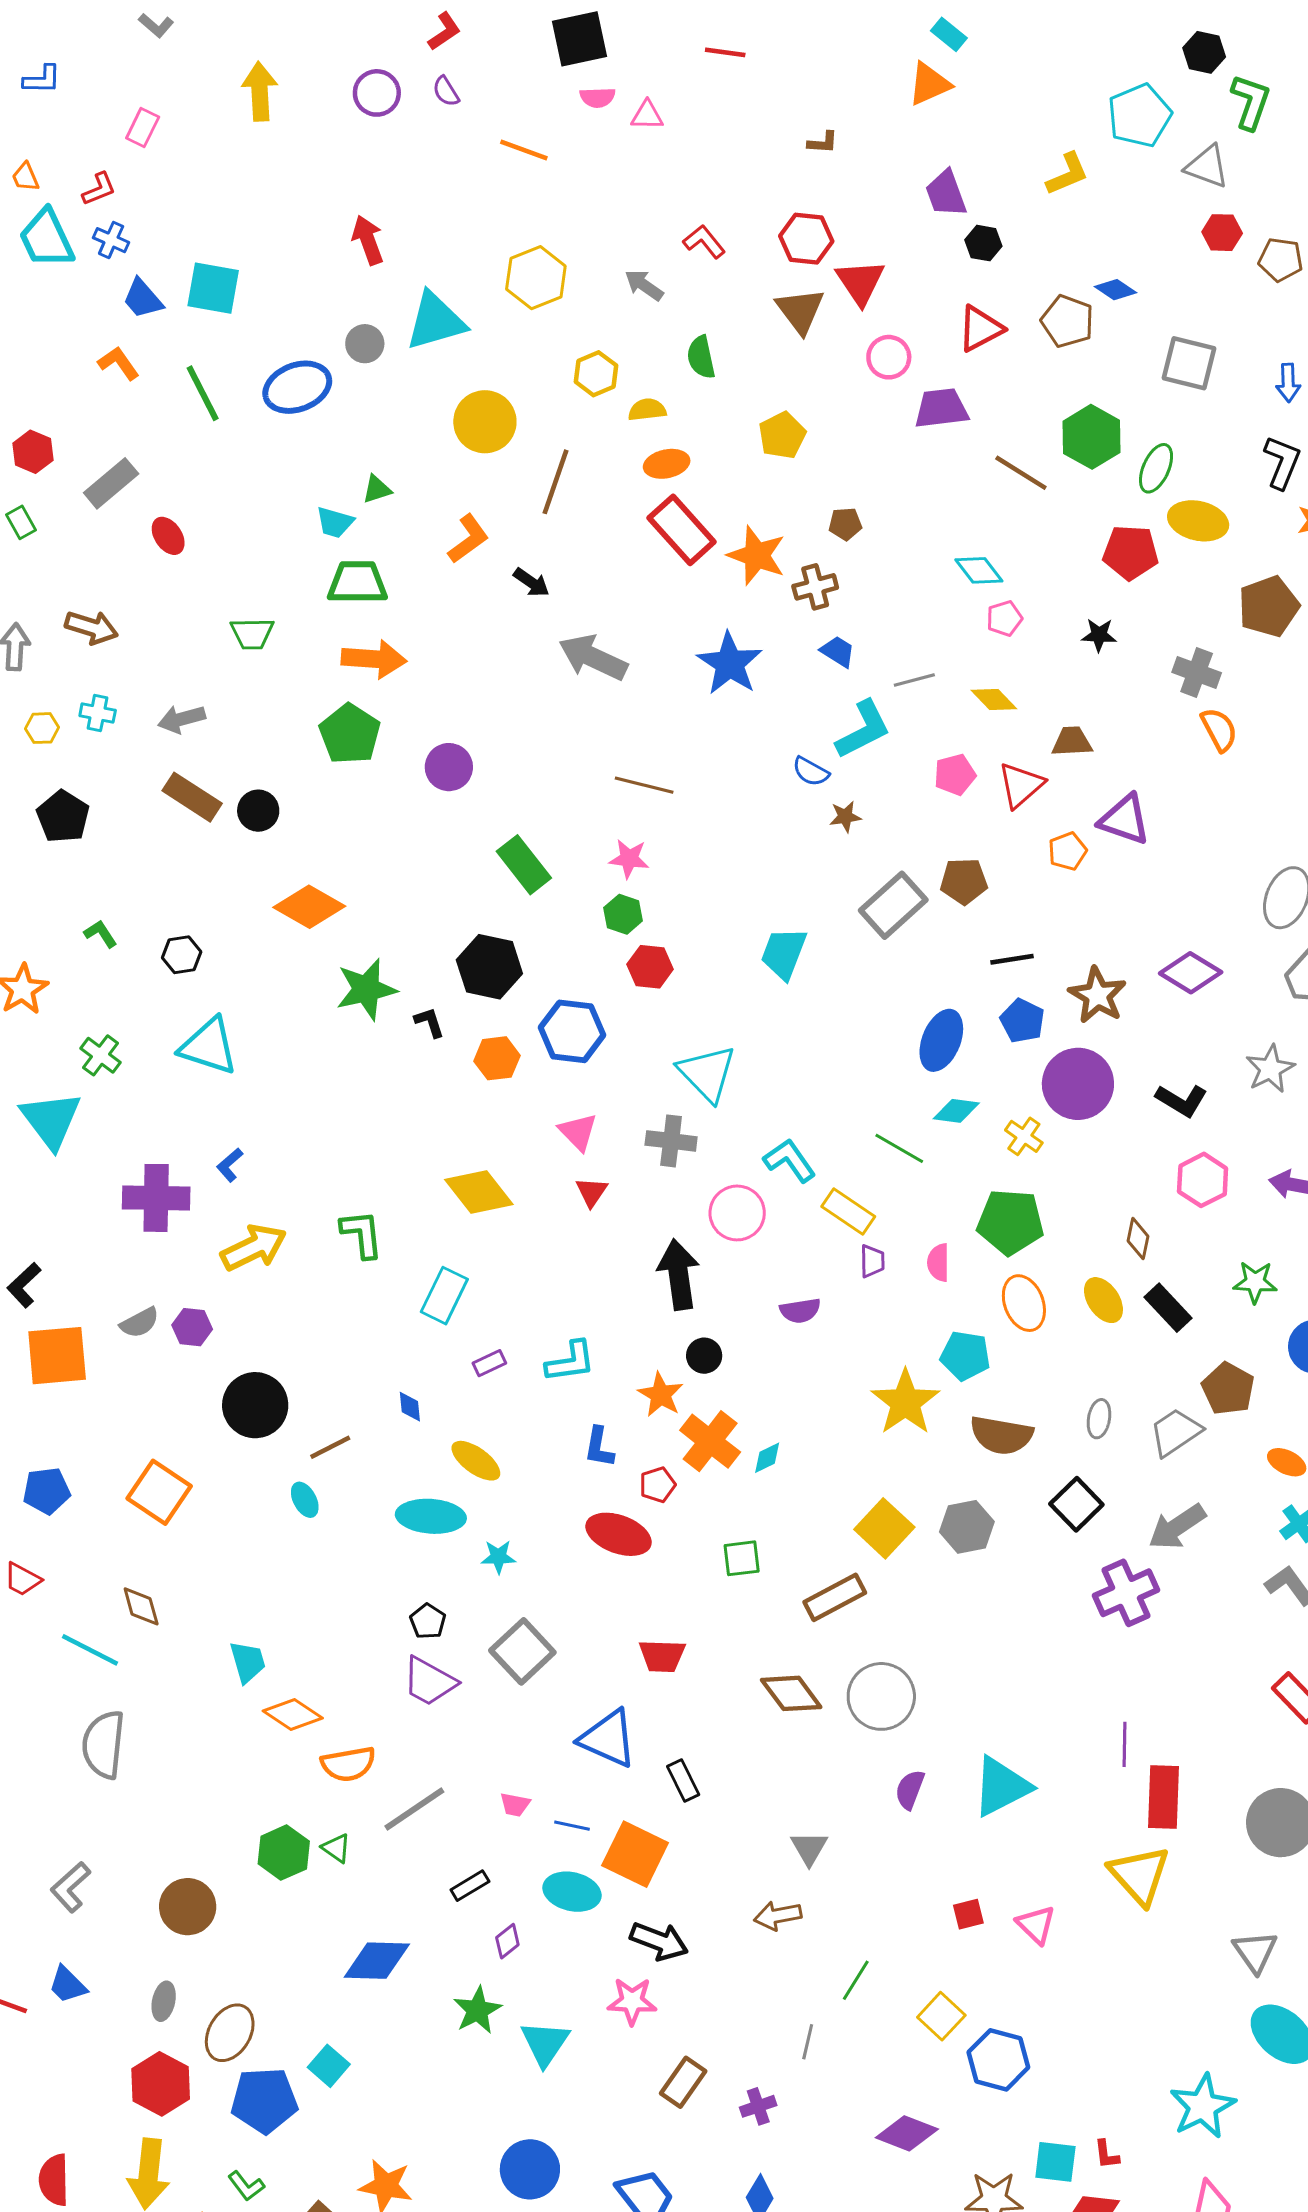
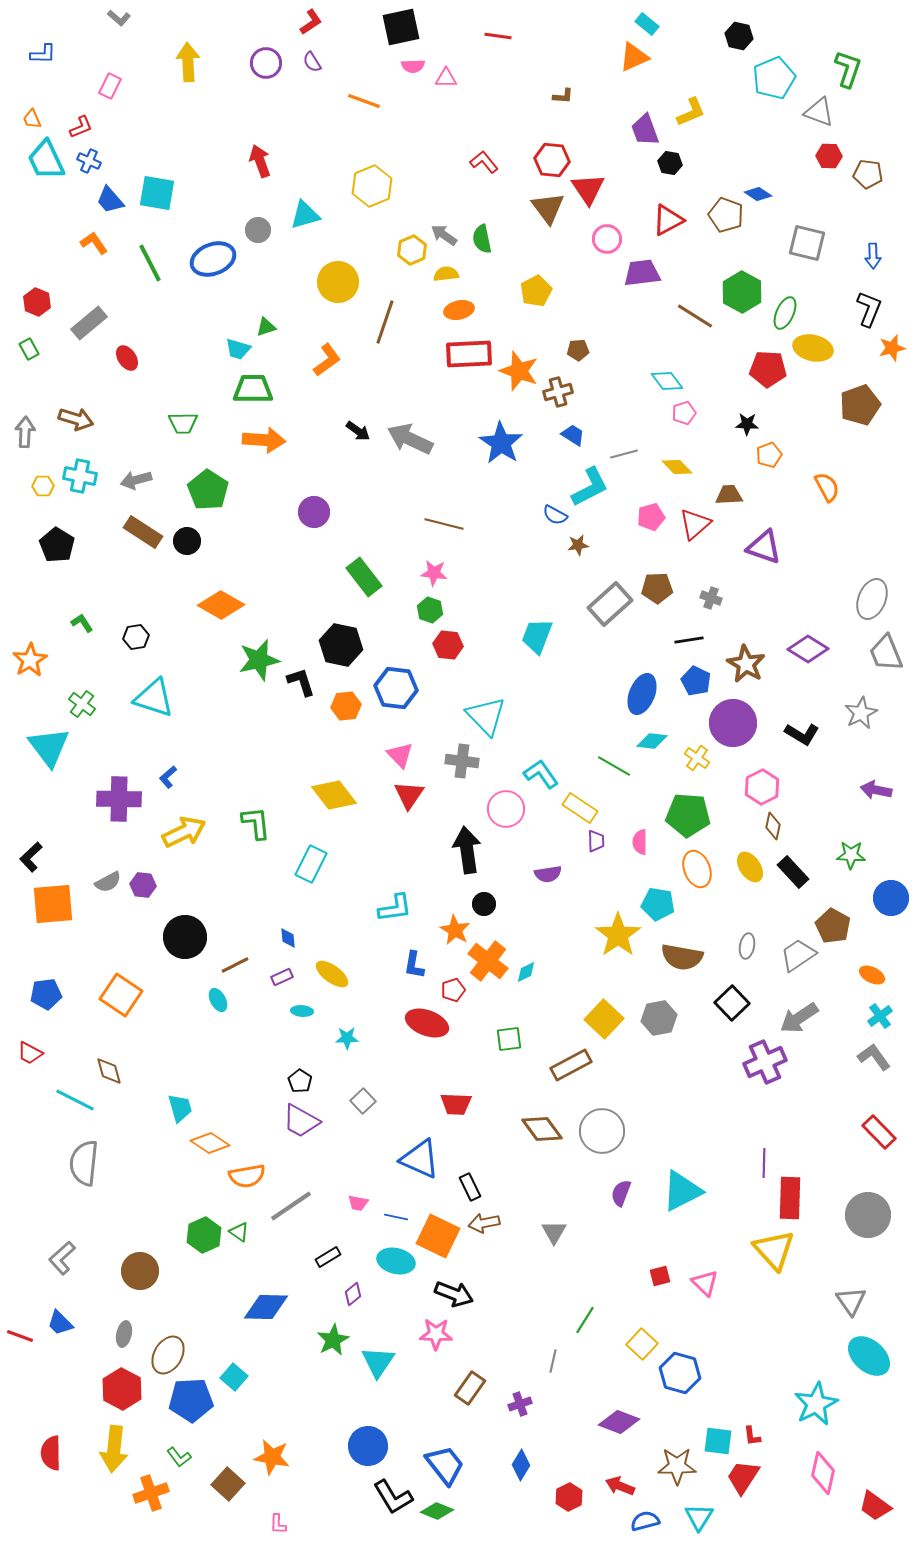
black hexagon: (1204, 52) -> (739, 36), moved
yellow L-shape: (1067, 174) -> (691, 112), moved
gray arrow: (644, 285) -> (444, 235), moved
cyan triangle: (435, 321) -> (305, 215), size x0.7
red rectangle: (682, 530) -> (469, 354), turned -51
black arrow: (531, 582) -> (358, 431), moved
gray cross: (1197, 672) -> (711, 598), moved, size x0.7
cyan cross: (98, 713) -> (80, 476), size x1.4
green pentagon: (350, 734) -> (208, 490), moved
orange pentagon: (1067, 851) -> (769, 455), moved
black L-shape: (429, 1022) -> (301, 682), size x1.4
pink hexagon: (1203, 1180) -> (762, 787), moved
red triangle: (592, 1192) -> (409, 795), size x1.4
purple rectangle: (489, 1363) -> (282, 977), moved
cyan ellipse: (431, 1516) -> (302, 1011), size x0.5
gray square: (522, 1651) -> (363, 1101), size x0.6
brown arrow: (778, 1916) -> (484, 1223), moved

